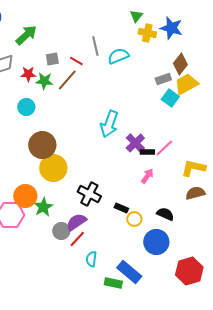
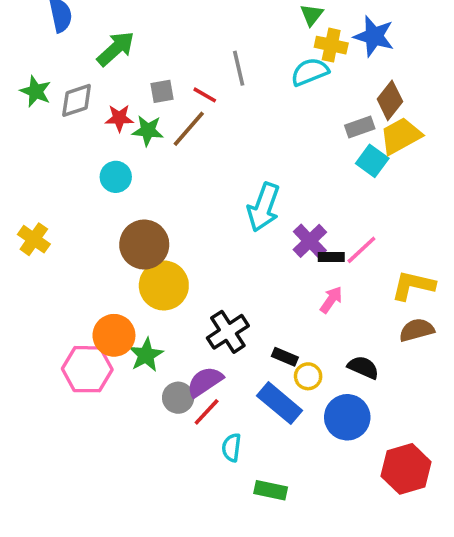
cyan semicircle: (118, 56) -> (310, 72), moved
black cross: (89, 194) -> (228, 332), turned 30
blue rectangle: (129, 272) -> (280, 403), moved

